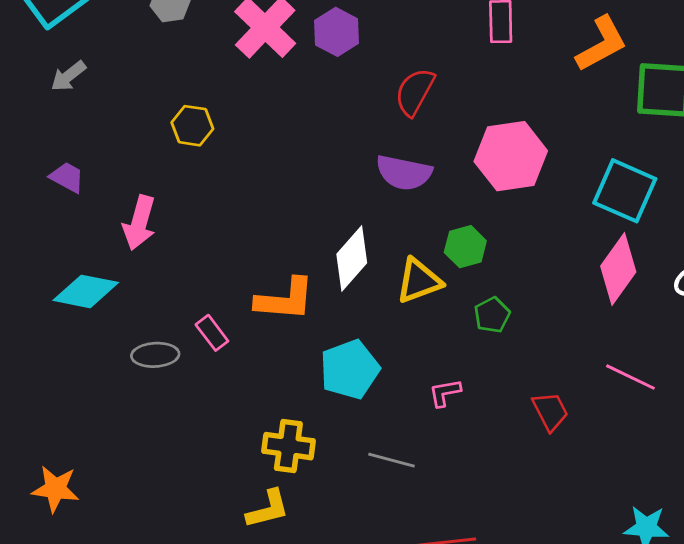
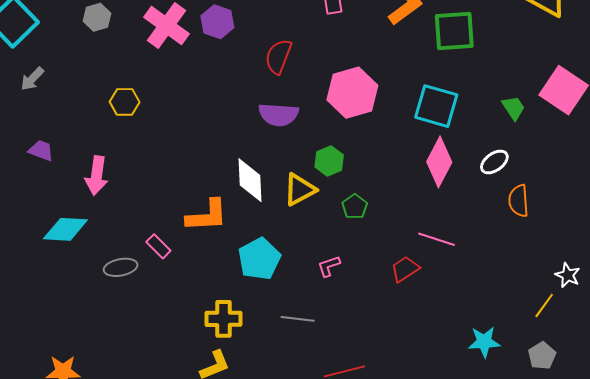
white diamond: (352, 258) -> (250, 180), turned -36
pink line: (631, 377) -> (436, 239), moved
red trapezoid: (550, 411) -> (405, 269), turned -88

